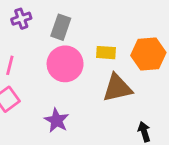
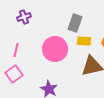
gray rectangle: (61, 27) -> (75, 23), moved

